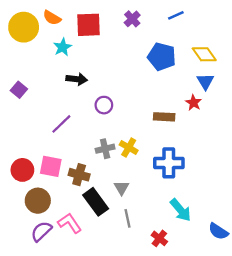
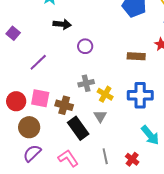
purple line: (61, 124) -> (38, 62), moved
yellow cross: (129, 148) -> (105, 94), moved
gray line: (127, 218) -> (105, 156), moved
pink L-shape: (70, 223) -> (68, 158), moved

